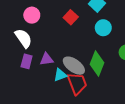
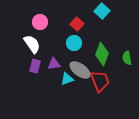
cyan circle: (103, 28) -> (74, 43), moved
green diamond: (97, 63) -> (102, 54), moved
red trapezoid: (77, 83) -> (100, 81), moved

